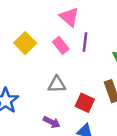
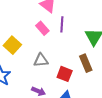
yellow square: (25, 43) -> (12, 45), moved

